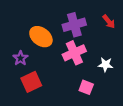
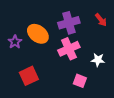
purple star: (20, 58) -> (15, 42), moved

